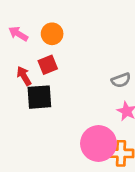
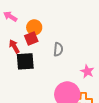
orange circle: (52, 34) -> (34, 27), moved
gray semicircle: (121, 80) -> (58, 49), moved, turned -64

